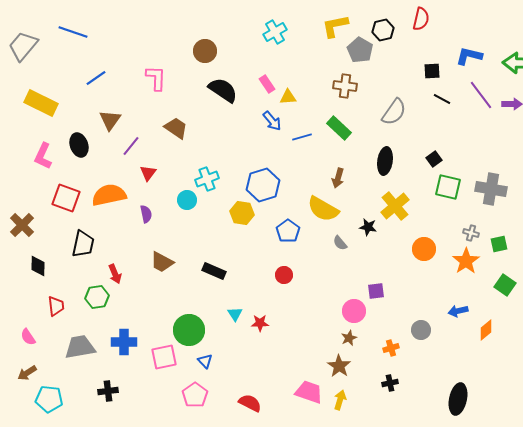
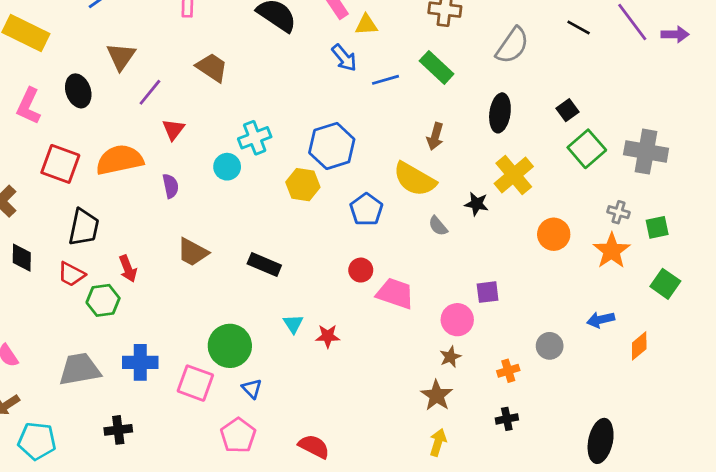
green square: (448, 187) -> (587, 149), turned 36
red trapezoid: (56, 306) -> (71, 274), moved, turned 125
pink square: (164, 357) -> (195, 383), turned 32
pink trapezoid: (309, 392) -> (395, 293), moved

